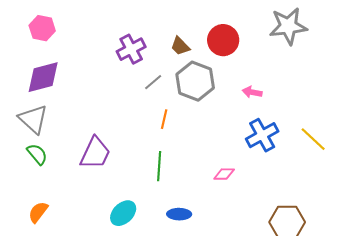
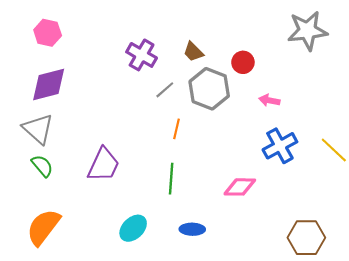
red circle: (223, 40) -> (243, 62), moved, size x0.7
purple cross: (131, 49) -> (142, 55), turned -32
pink diamond: (224, 174) -> (240, 187), size x1.4
orange semicircle: (38, 212) -> (43, 227), size x1.6

